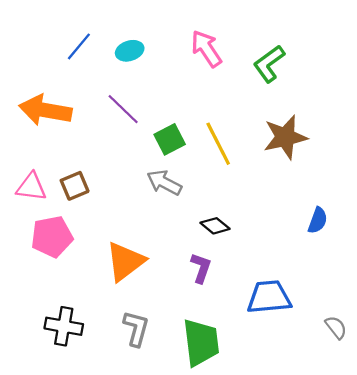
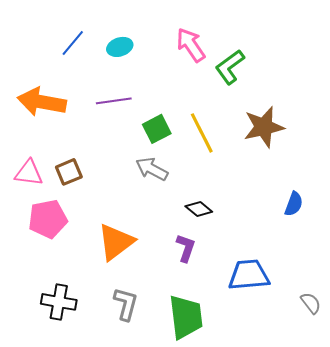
green L-shape: (269, 64) -> (230, 67), moved
purple line: (123, 109) -> (114, 101), turned -52

